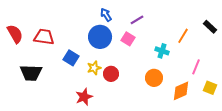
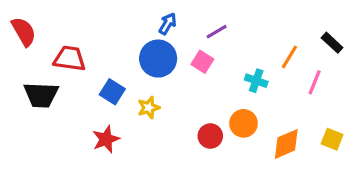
blue arrow: (106, 15) -> (168, 24), turned 64
red semicircle: (15, 34) -> (24, 32), moved
pink line: (196, 67) -> (315, 82), moved
black trapezoid: (31, 73) -> (41, 95), moved
red circle: (111, 74) -> (210, 136), moved
red star: (84, 97) -> (106, 139), moved

